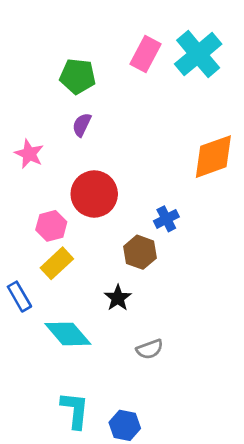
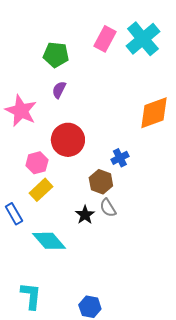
pink star: (29, 154) -> (21, 111), size x1.5
gray semicircle: (150, 349) -> (108, 208), moved, turned 78
cyan L-shape: (75, 410) -> (31, 296), moved

